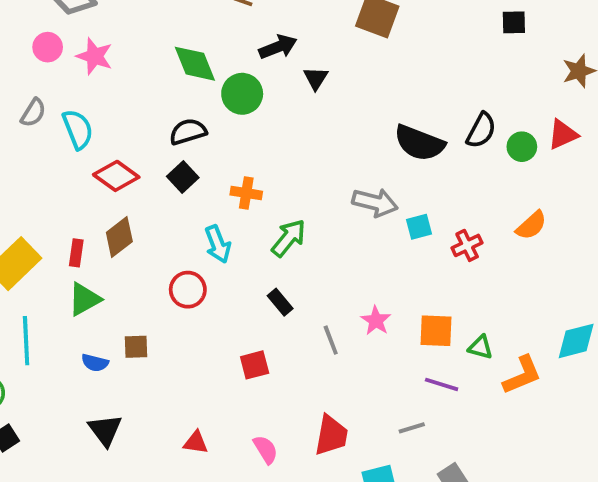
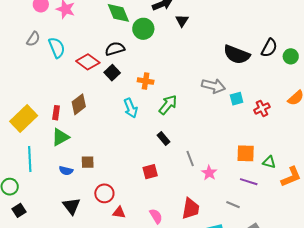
red diamond: (116, 176) -> (88, 62), moved
red circle: (188, 290) -> (104, 193), moved
pink star: (376, 321) -> (209, 173), moved
gray line: (412, 428) -> (233, 205), turned 40

